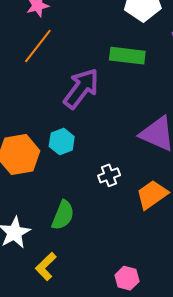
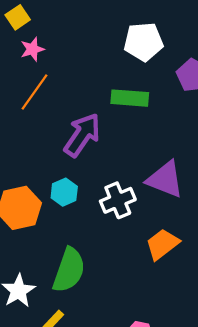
white cross: (109, 175) -> (118, 200), moved, size x1.5
green semicircle: (63, 215) -> (69, 270), size x1.4

